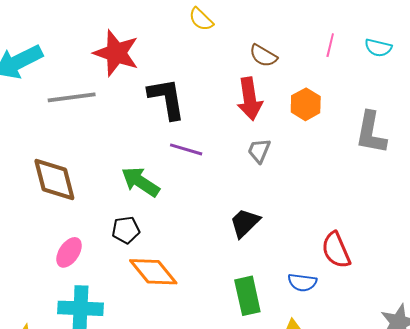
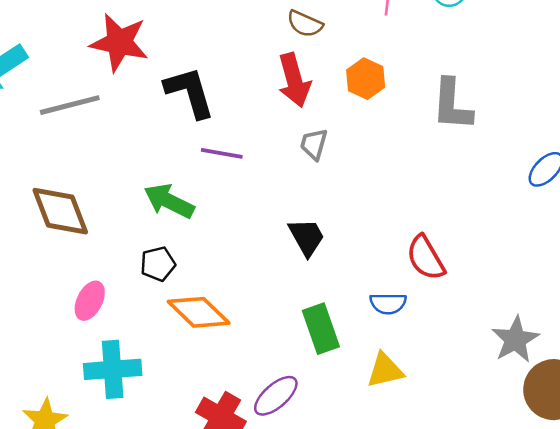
black trapezoid: (245, 223) -> (307, 237), turned 112

